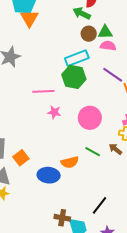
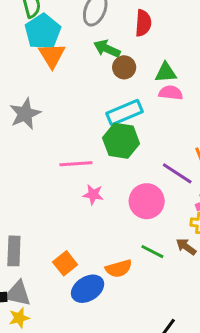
green arrow: (82, 13) -> (107, 49), moved
brown circle: (89, 34) -> (124, 67), moved
purple line: (113, 75) -> (177, 173), moved
orange square: (21, 158) -> (65, 263), moved
blue ellipse: (49, 175) -> (88, 289), turned -35

